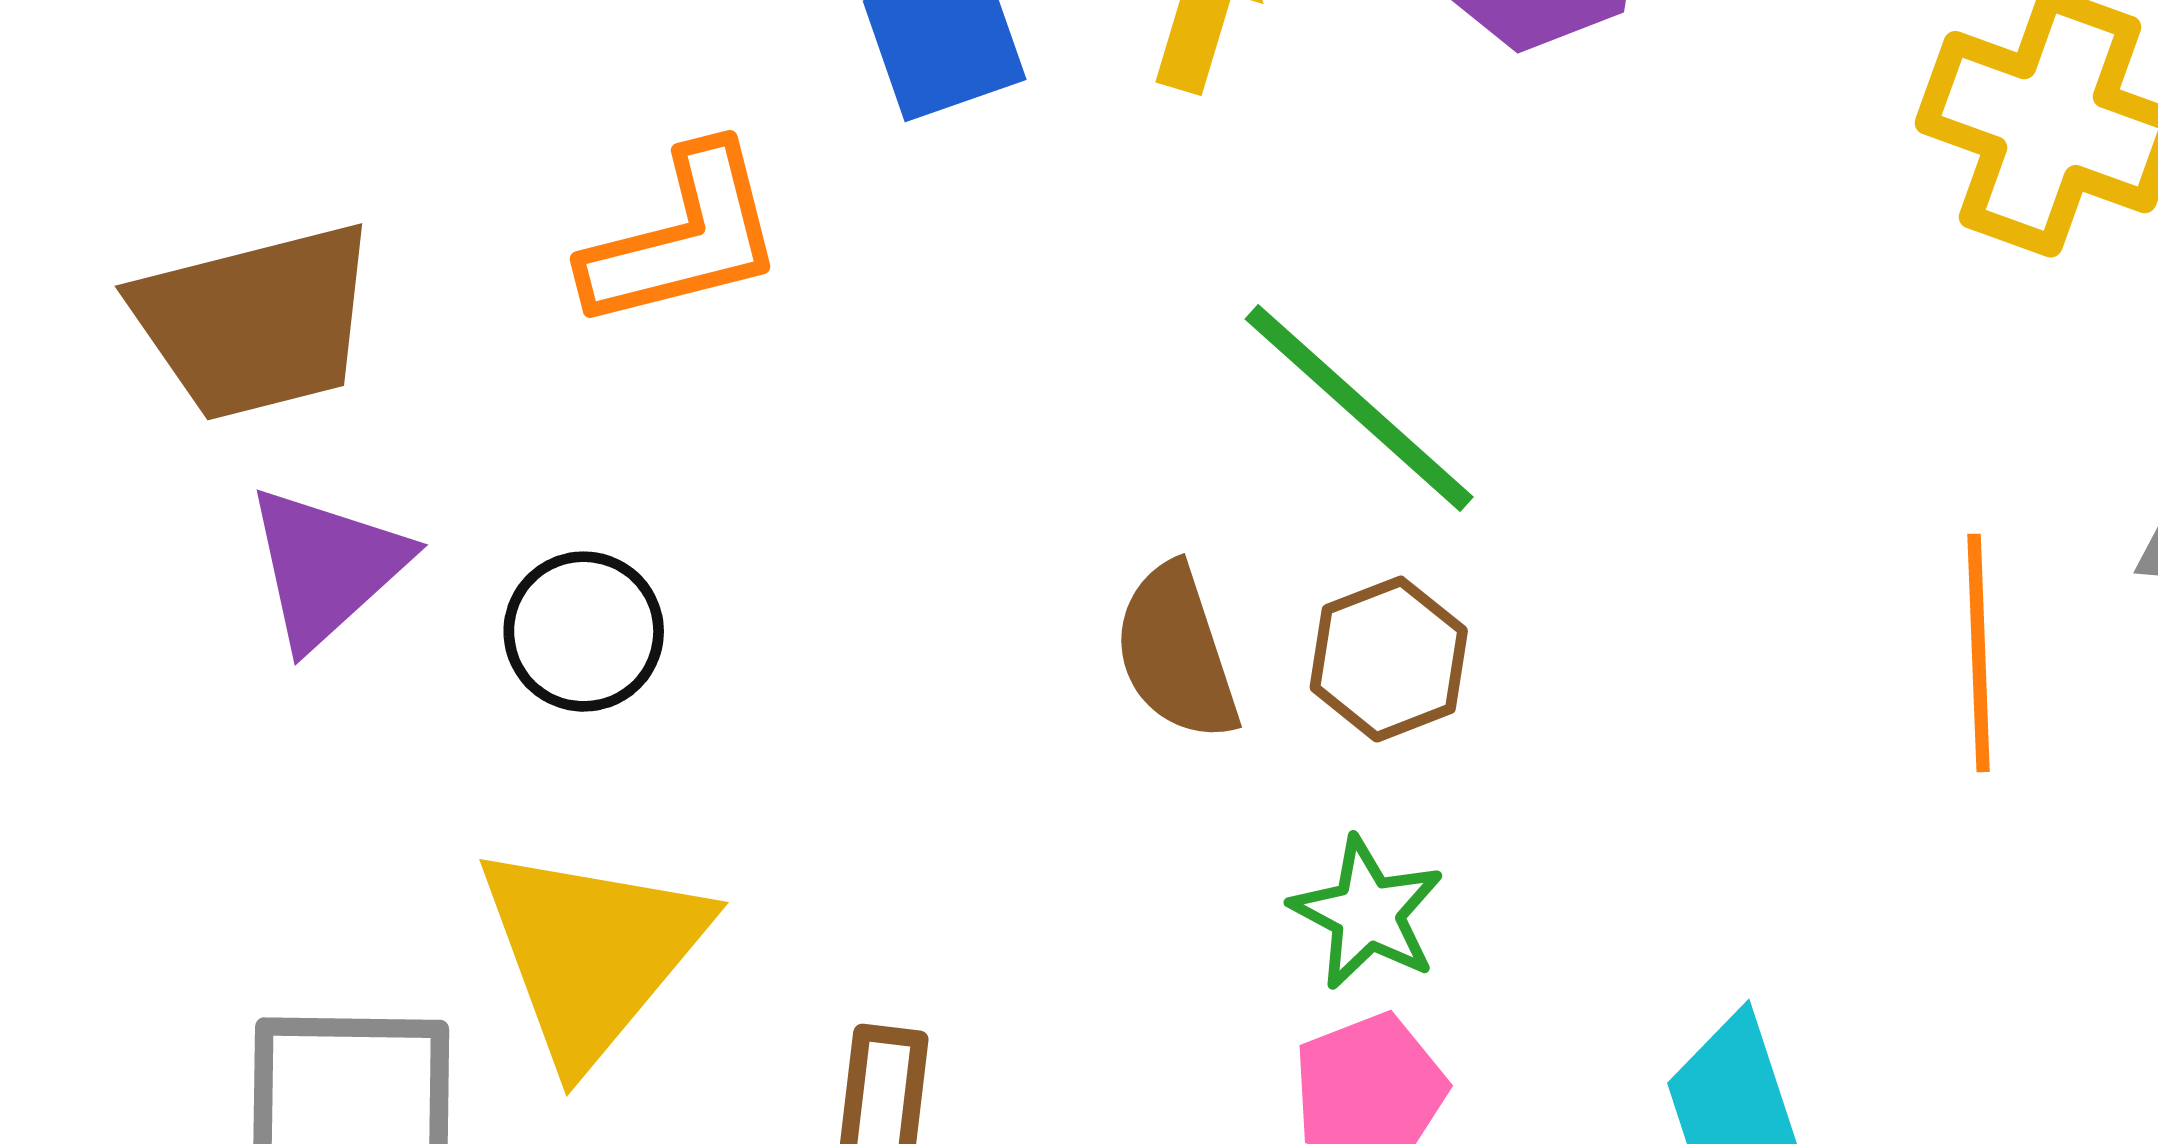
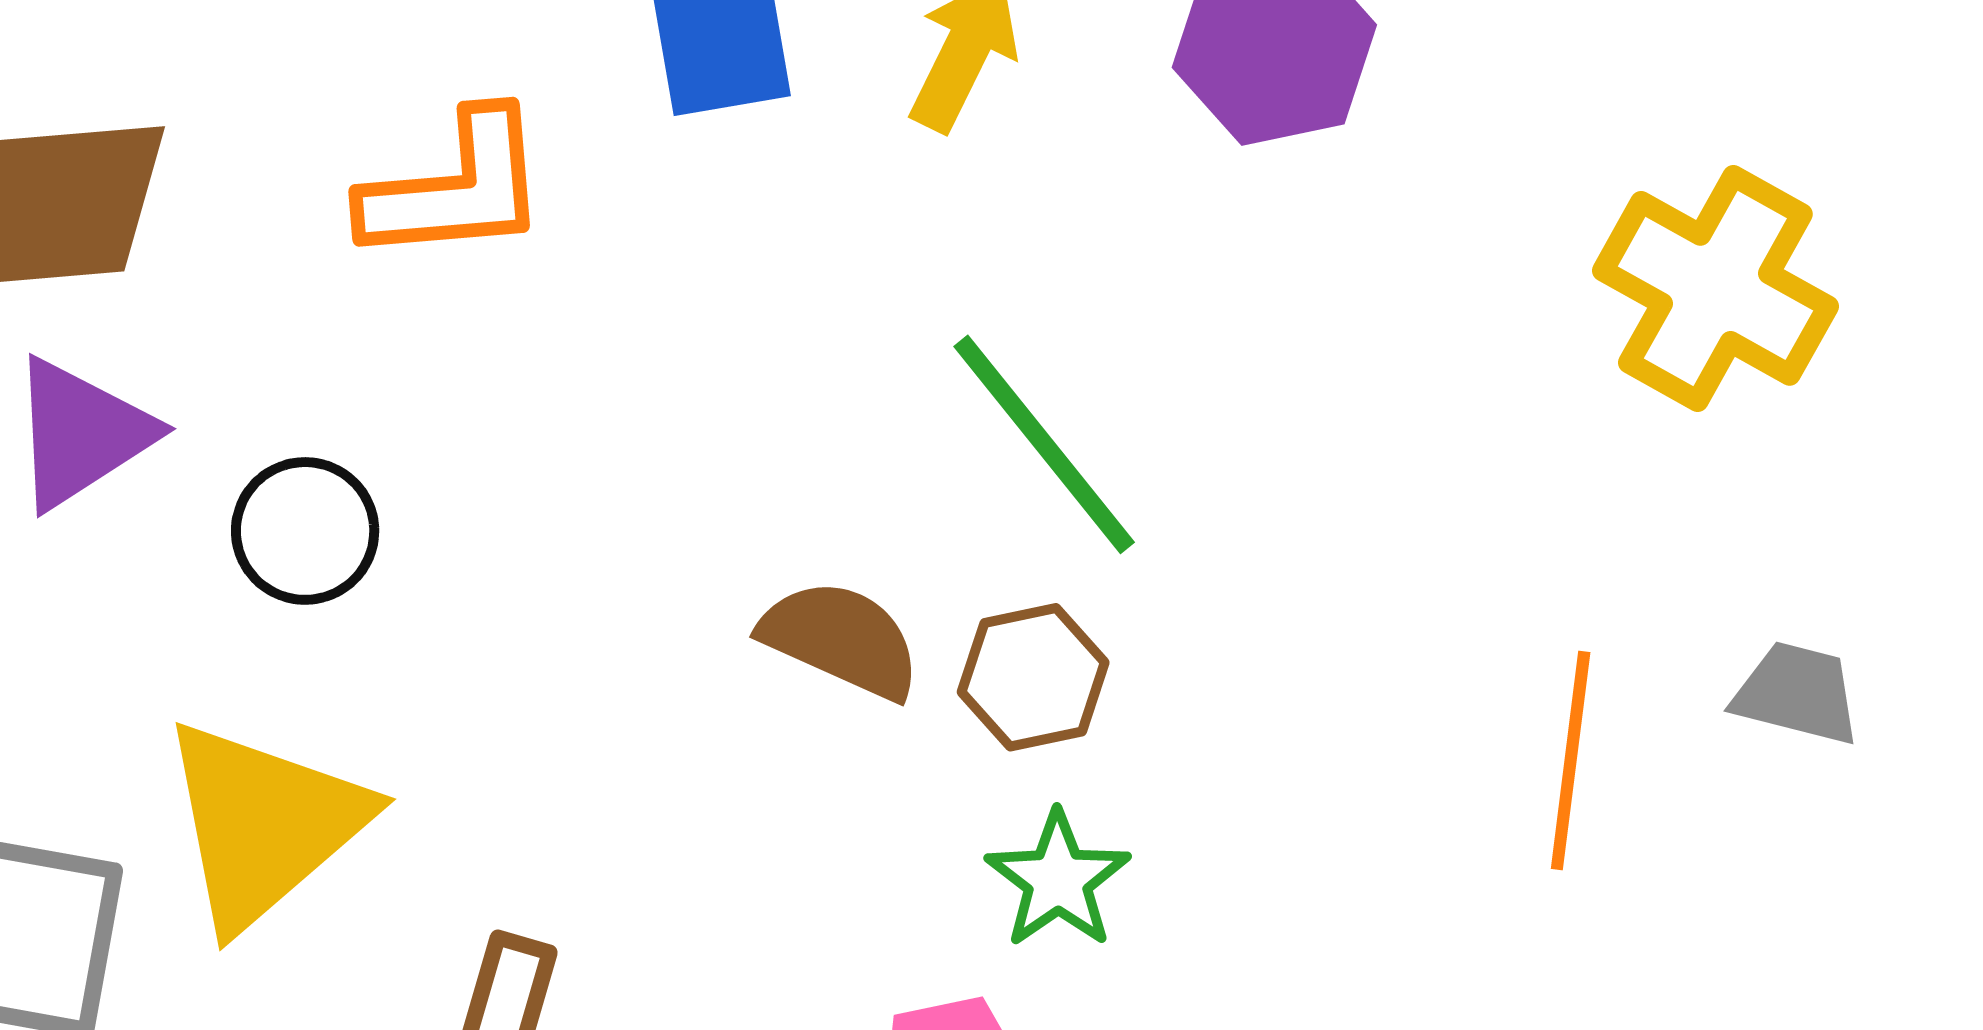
brown semicircle: (1176, 652) -> (841, 639), turned 123
green star: (1367, 913) -> (1058, 880), moved

